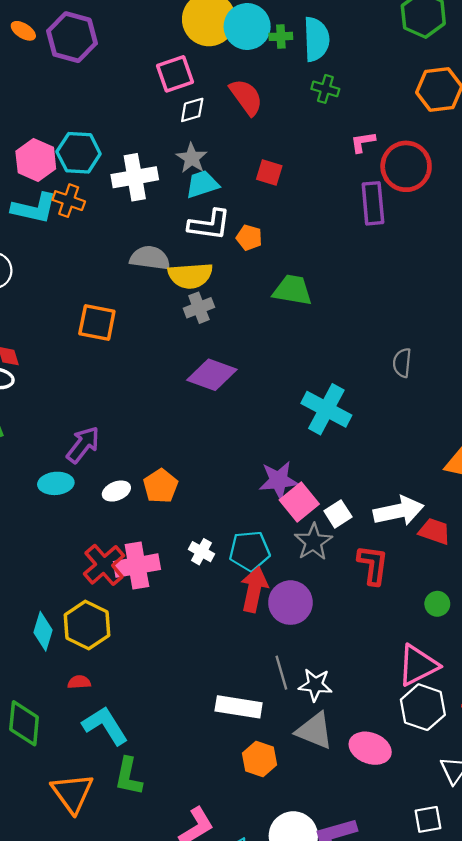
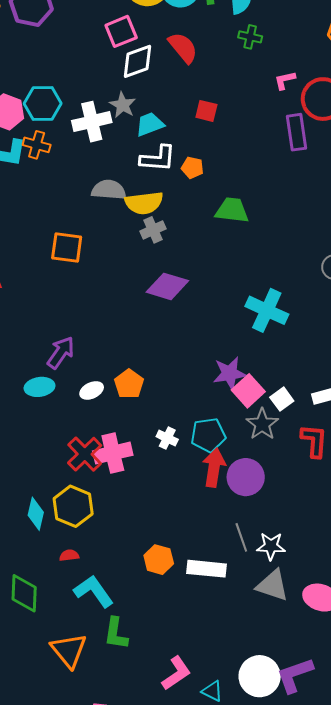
white diamond: (192, 110) -> (138, 61), size x1.5
gray star: (192, 158) -> (123, 105), moved
orange hexagon: (260, 759) -> (159, 560), moved

